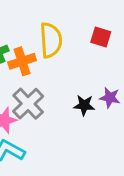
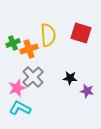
red square: (101, 37) -> (81, 33), size x1.5
purple star: (110, 98) -> (87, 91), moved

